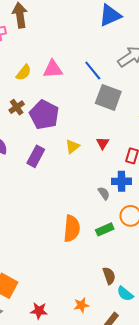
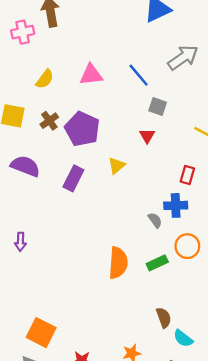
yellow semicircle: (24, 72) -> (45, 79), moved
gray square: (108, 97) -> (158, 107), size x0.6
red triangle: (103, 143) -> (147, 136), moved

